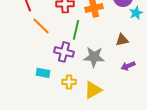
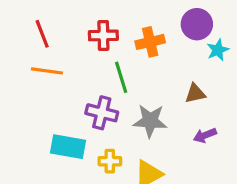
orange line: (41, 26) -> (47, 71), moved, turned -36
green line: (76, 30) -> (121, 77), turned -30
cyan rectangle: (43, 73) -> (68, 147), size x1.5

